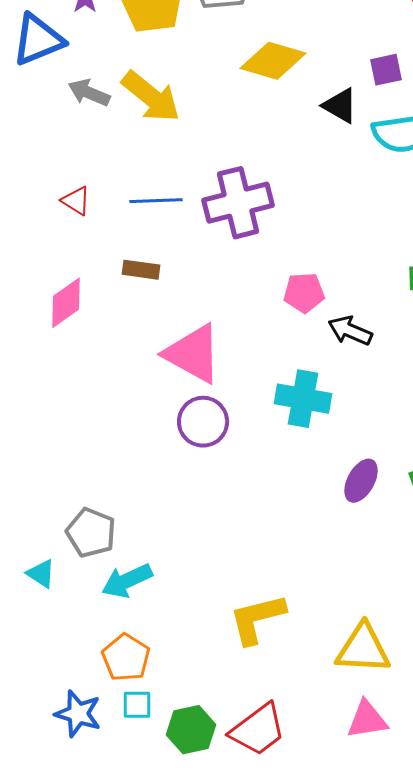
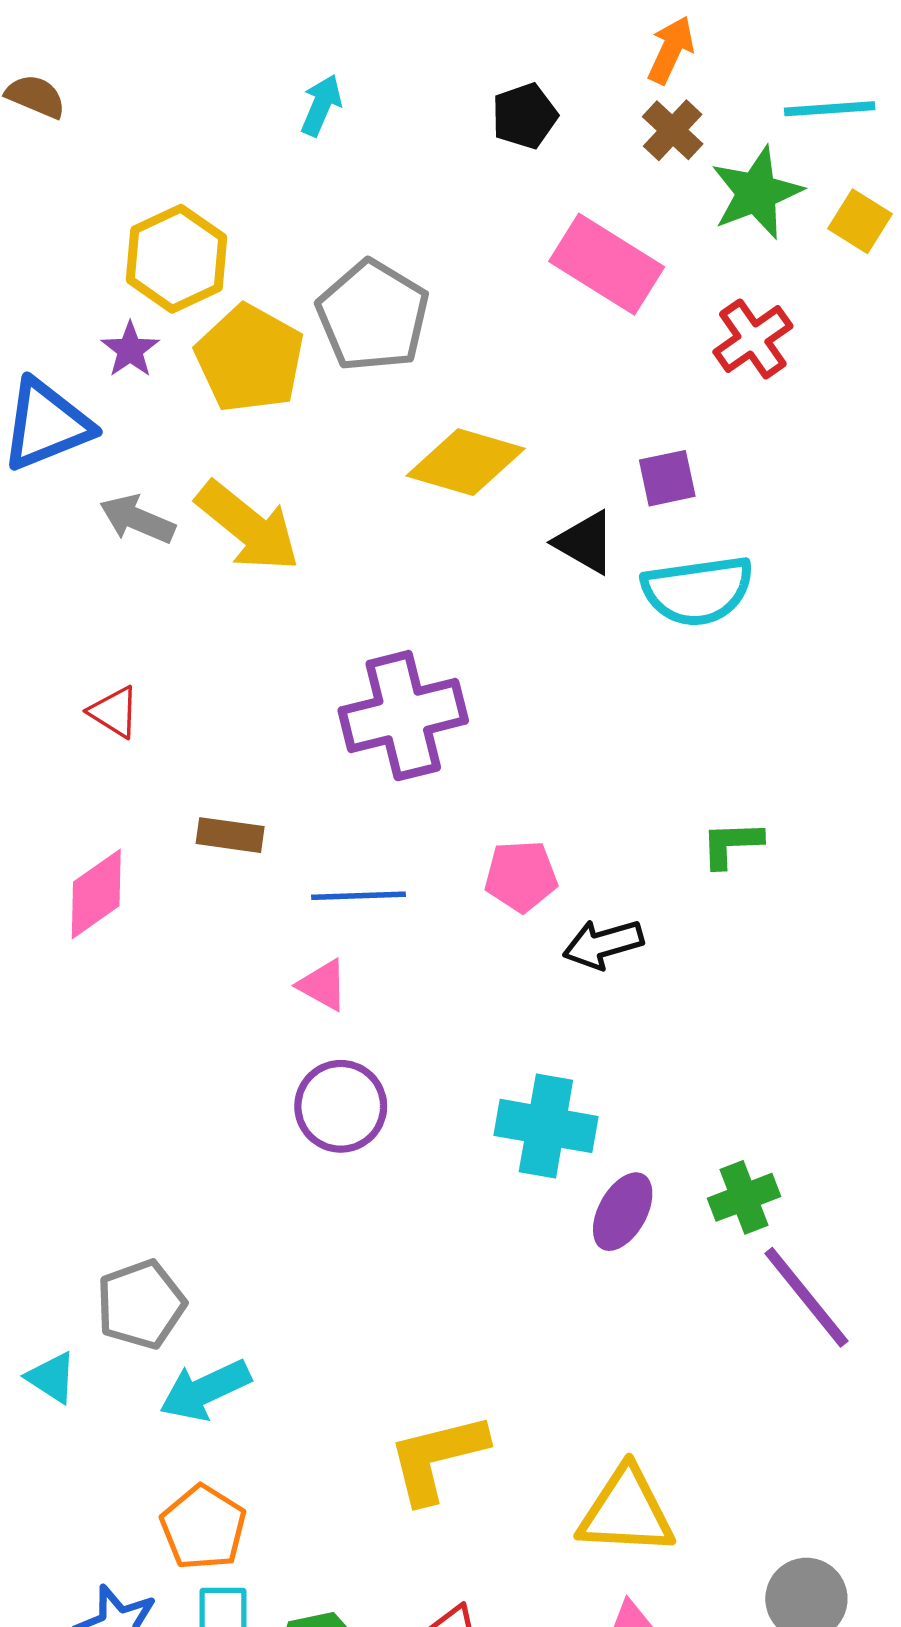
blue line: (156, 201) -> (359, 896), moved
black arrow: (350, 331) -> (603, 944), turned -39
pink triangle: (193, 354) -> (323, 985), size x0.5
cyan cross: (303, 399) -> (546, 1126), moved
gray pentagon: (91, 533) -> (141, 1304), turned 30

